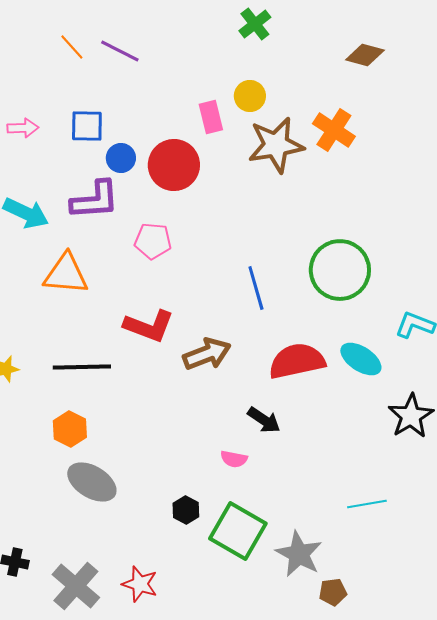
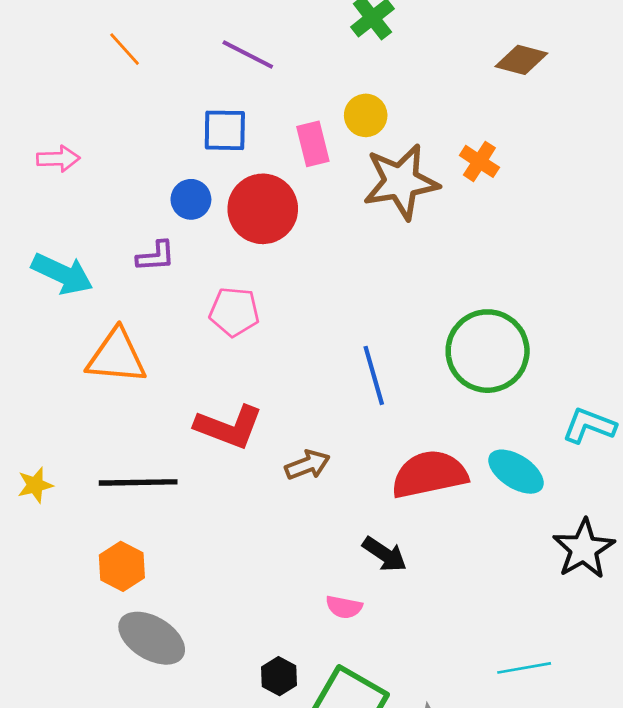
purple line: (120, 51) -> (248, 54), moved
blue square: (87, 126) -> (225, 130), moved
orange cross: (334, 130) -> (479, 161), size x0.7
purple L-shape: (95, 200) -> (156, 256), size x0.6
brown arrow: (207, 354) -> (307, 465), size x0.7

